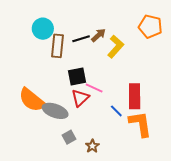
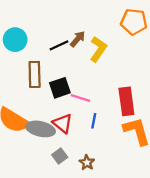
brown rectangle: (57, 46) -> (35, 74), moved
red triangle: (80, 98) -> (63, 123), moved, turned -30
blue line: (116, 111) -> (94, 121), moved, turned 64

